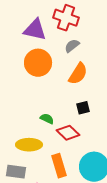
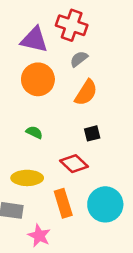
green semicircle: (47, 119) -> (34, 132), moved

